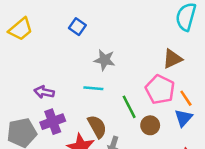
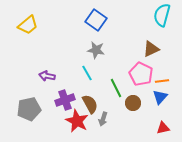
blue square: (77, 27) -> (96, 20), moved, size x1.5
cyan line: (93, 88) -> (87, 73), turned 56
orange line: (186, 98) -> (162, 81), turned -64
purple cross: (53, 122) -> (65, 100), moved

